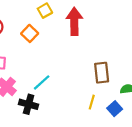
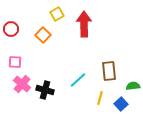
cyan line: (42, 82) -> (78, 80), moved
black cross: (29, 104) -> (45, 90), moved

